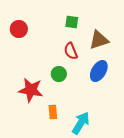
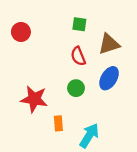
green circle: (59, 74) -> (76, 88), moved

